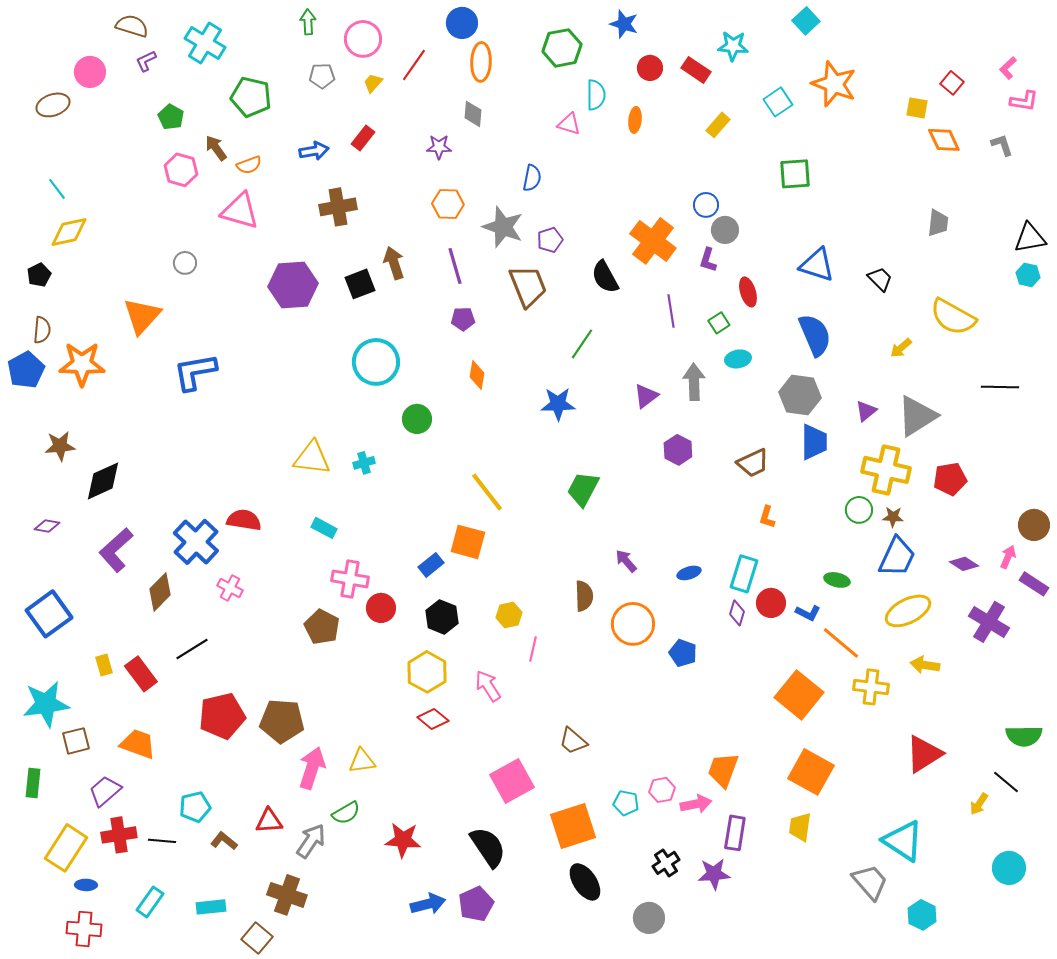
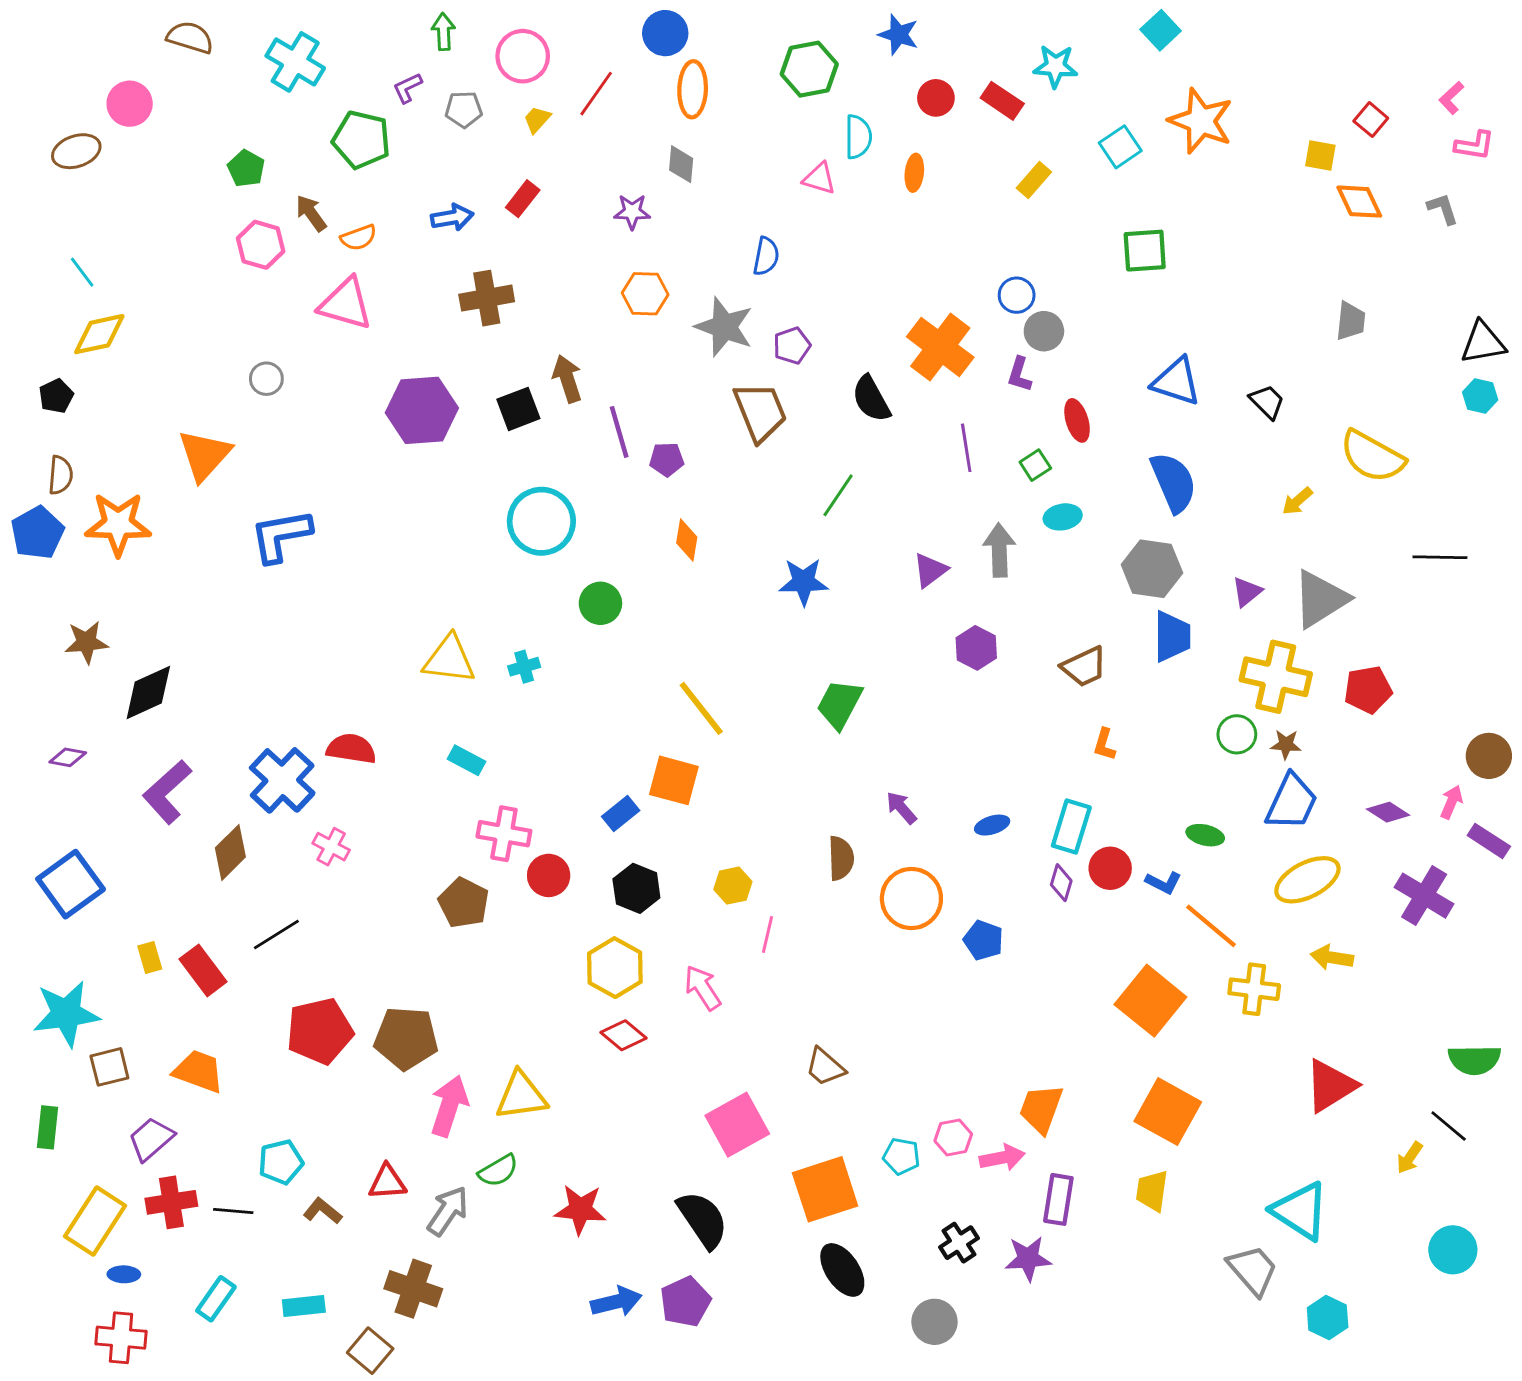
purple L-shape: (146, 61) -> (407, 88), moved
purple line: (455, 266) -> (619, 432), moved
yellow triangle: (362, 761) -> (521, 1096), size x1.4

